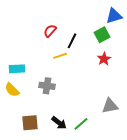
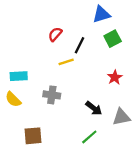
blue triangle: (114, 16) -> (101, 14), moved
red star: (104, 59) -> (115, 77), moved
black arrow: (59, 123) -> (94, 108), moved

